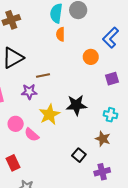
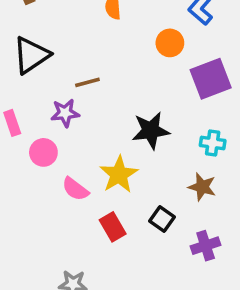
purple square: (112, 79) -> (211, 79), size x1.6
yellow star: (49, 114) -> (119, 174), moved
pink circle: (16, 124) -> (43, 152), moved
red rectangle: (13, 163) -> (113, 227), moved

